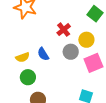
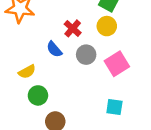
yellow circle: (86, 40) -> (107, 26), moved
blue semicircle: (43, 54) -> (54, 49), moved

